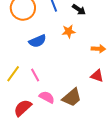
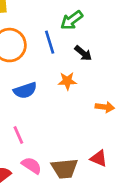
red triangle: (97, 76) -> (99, 158), moved
brown trapezoid: (72, 97) -> (64, 169), turned 30

